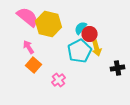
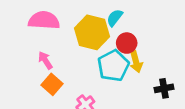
pink semicircle: (28, 17) -> (44, 20), turned -35
yellow hexagon: (49, 24) -> (92, 32), moved
cyan semicircle: (81, 28) -> (115, 18), moved

